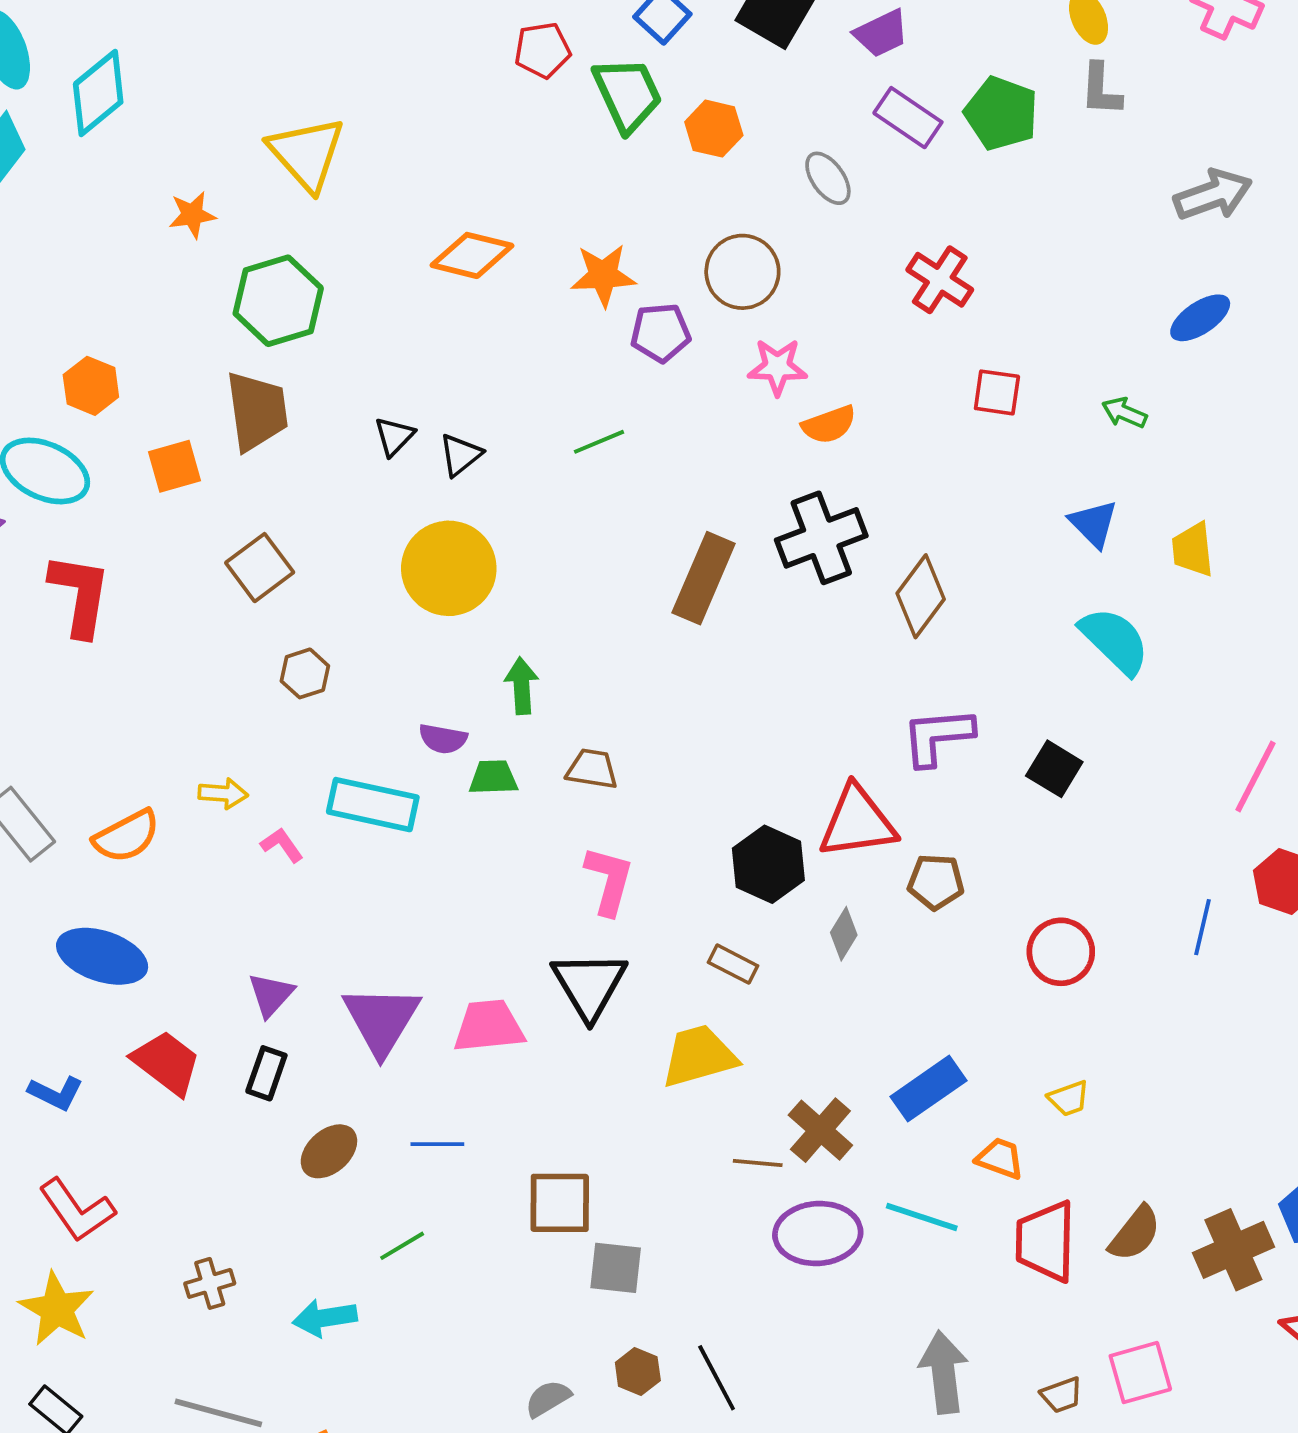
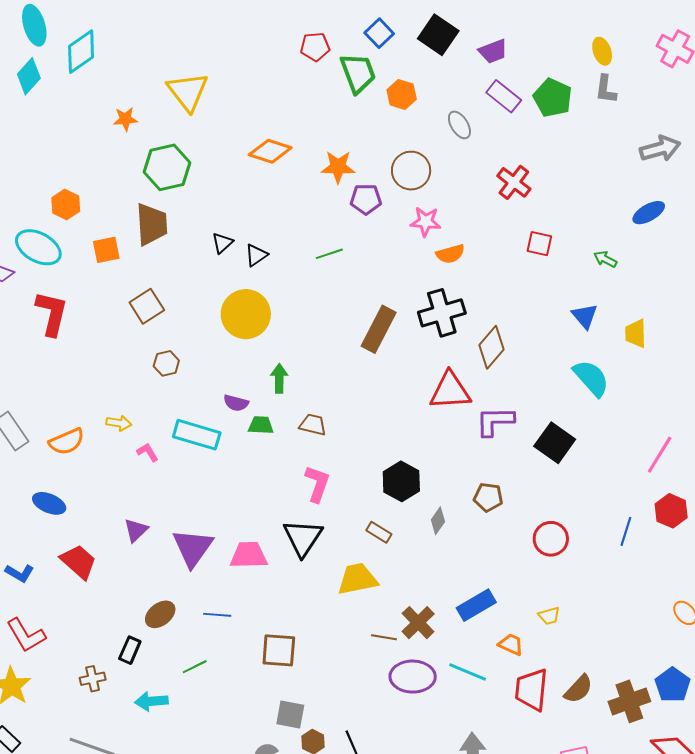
black square: (1054, 769) -> (555, 443), size x1.4
red triangle: (857, 822) -> (450, 391), moved
blue ellipse: (102, 956) -> (49, 503), size x0.7
black rectangle: (266, 1073) -> (130, 650), moved
gray square: (616, 1268) -> (290, 714), moved

